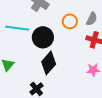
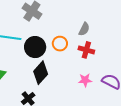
orange circle: (70, 21) -> (60, 44), moved

